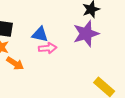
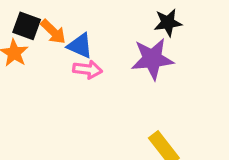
orange arrow: (15, 63) -> (53, 32), moved

